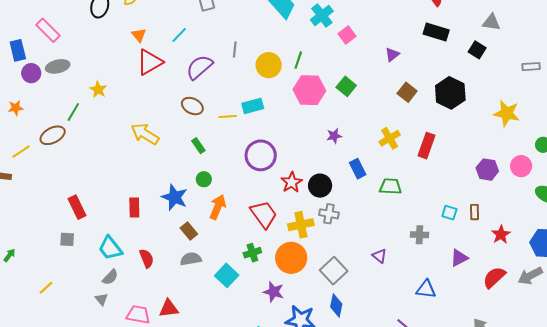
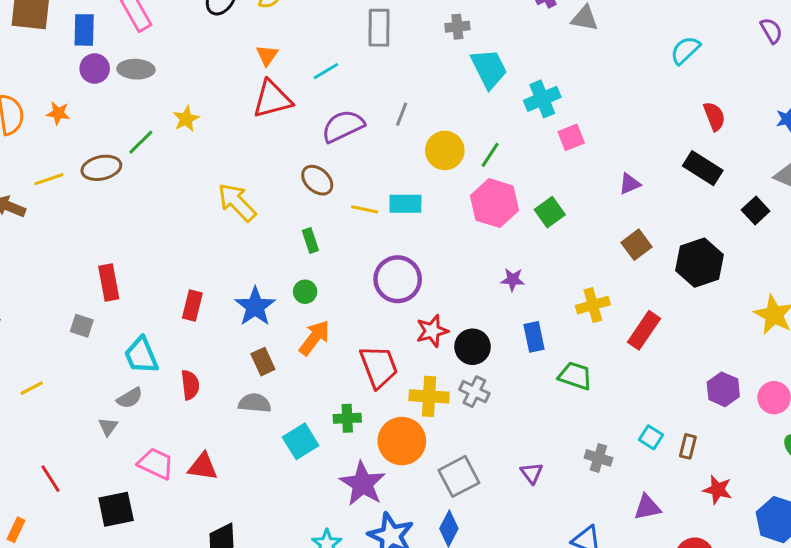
red star: (501, 235) -> (718, 490), turned 30
purple star: (274, 292) -> (363, 484), size x1.4

